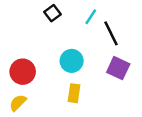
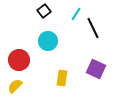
cyan circle: (72, 61) -> (48, 41), moved
purple square: (118, 68) -> (96, 69), moved

